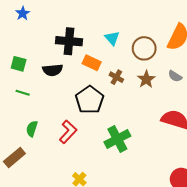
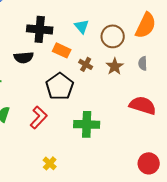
gray semicircle: (175, 76) -> (143, 63), turned 56
green cross: (117, 139) -> (87, 124), turned 30

